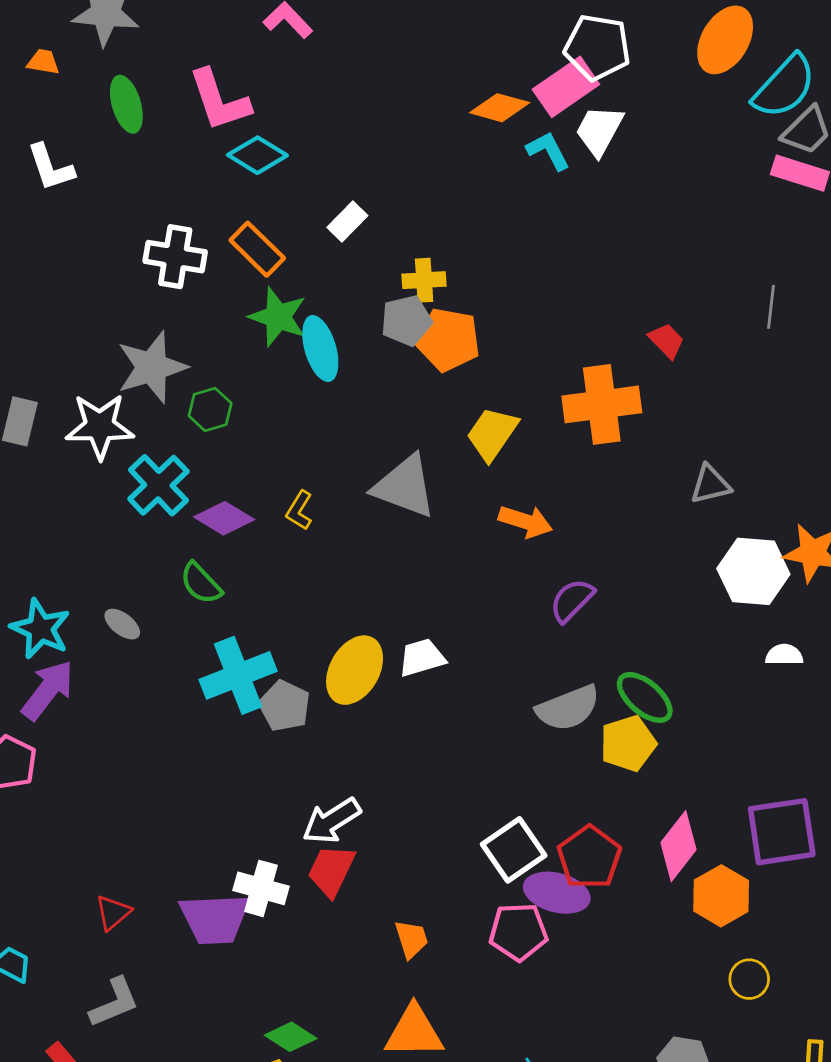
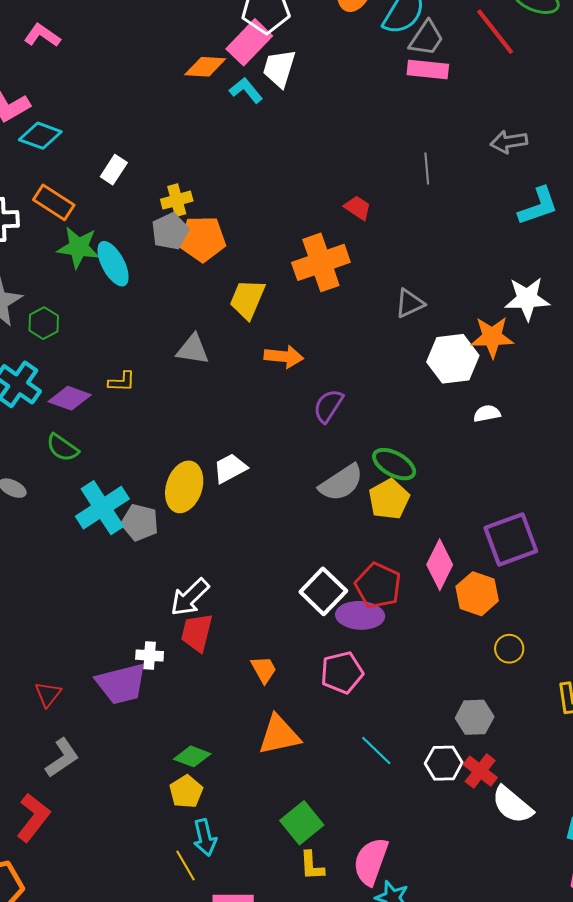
gray triangle: (405, 486) -> (193, 349), size x0.7
yellow L-shape: (299, 510) -> (122, 382), turned -108
white cross: (261, 888) -> (150, 655), size x0.7
pink pentagon: (518, 932) -> (342, 673), moved

